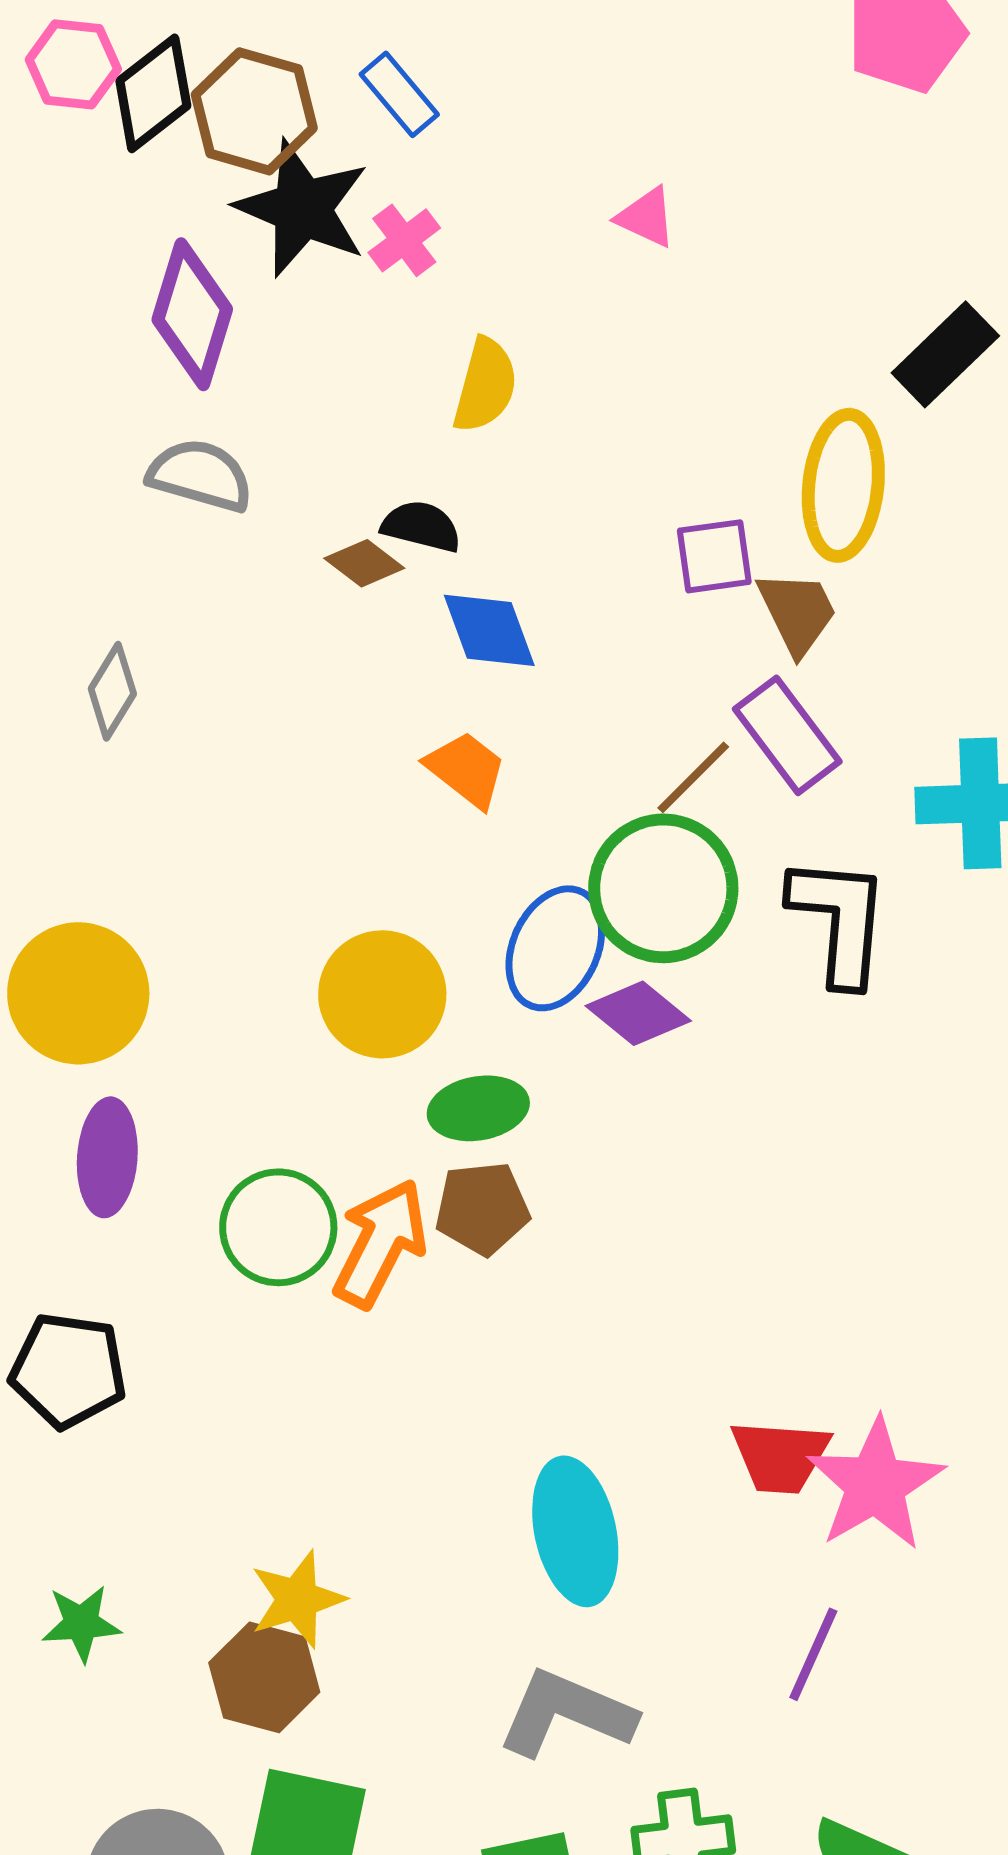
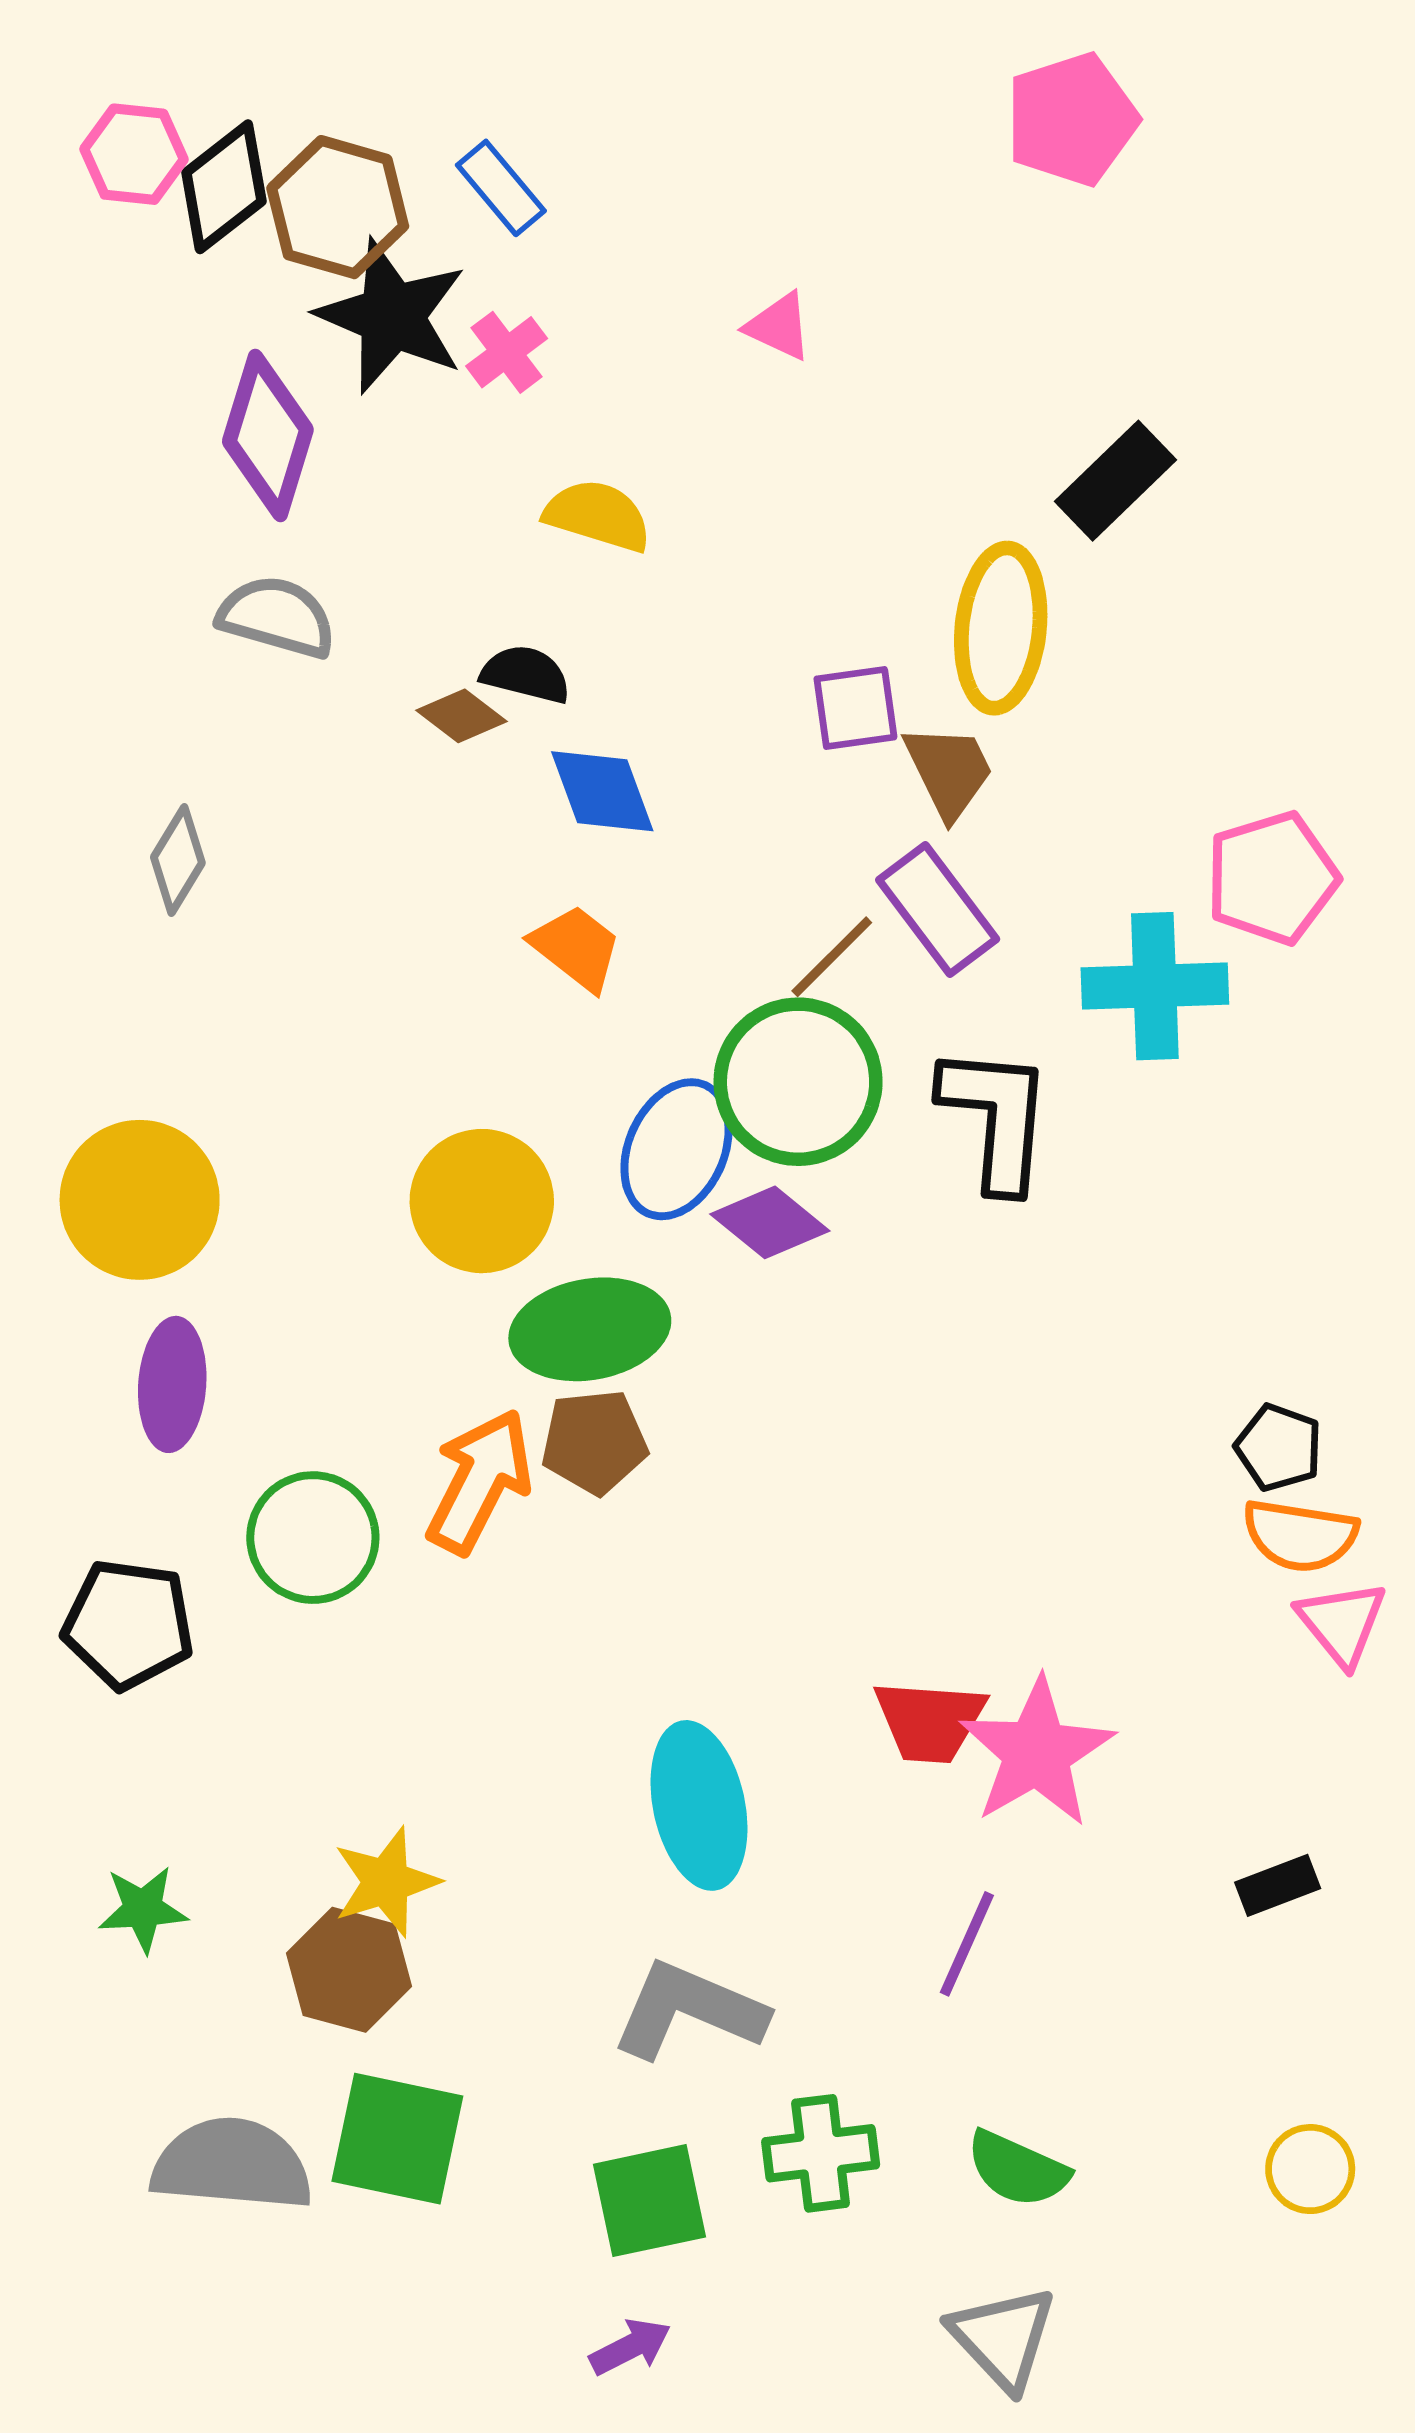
yellow semicircle: (485, 385) -> (598, 516), turned -88
green ellipse: (478, 1108) -> (590, 1329), size x1.4
green circle: (278, 1227) -> (313, 1538), moved

